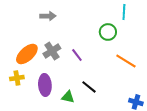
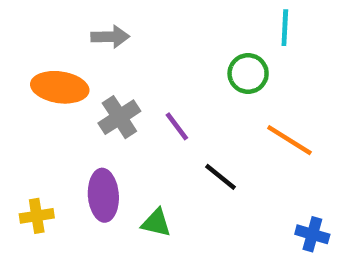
orange ellipse: (27, 54) -> (60, 87), moved, turned 50
yellow cross: (17, 78) -> (37, 216), moved
black line: (89, 87) -> (220, 177), moved

